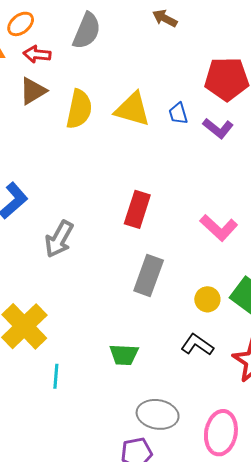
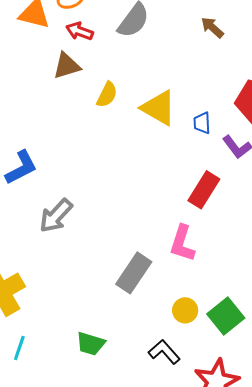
yellow semicircle: (79, 109) -> (107, 95), size x0.7
red rectangle: (137, 209) -> (204, 190), moved
pink L-shape: (219, 228) -> (182, 243), moved, turned 51

